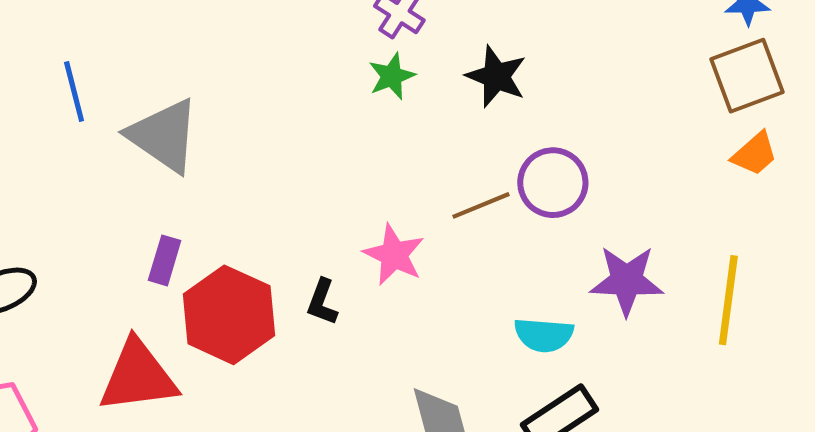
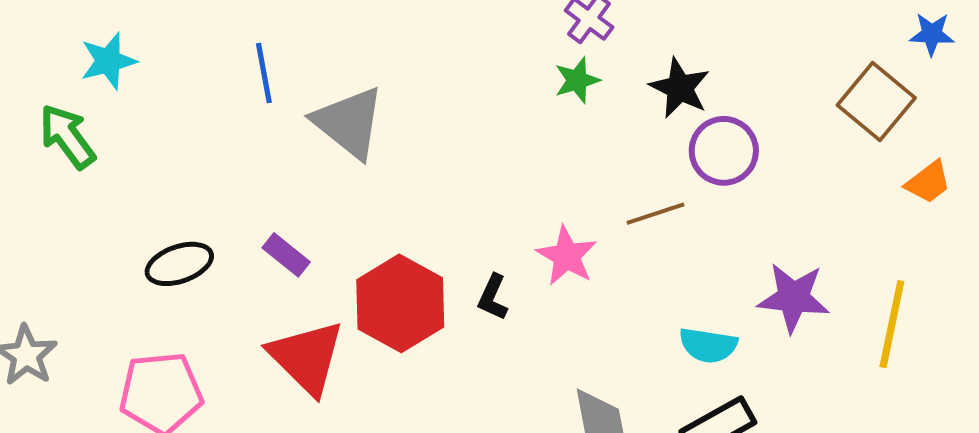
brown square: (747, 76) -> (876, 102), moved, turned -34
purple circle: (553, 183) -> (724, 151), moved
purple rectangle: (165, 260) -> (286, 255), moved, turned -72
red triangle: (138, 376) -> (307, 357), turned 48

